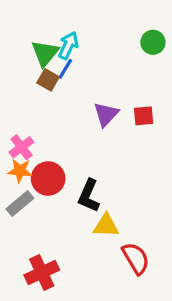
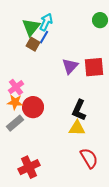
red square: (144, 116) -> (94, 67), size x1.5
black L-shape: (89, 196) -> (79, 110), moved
yellow triangle: (106, 225) -> (77, 128), moved

